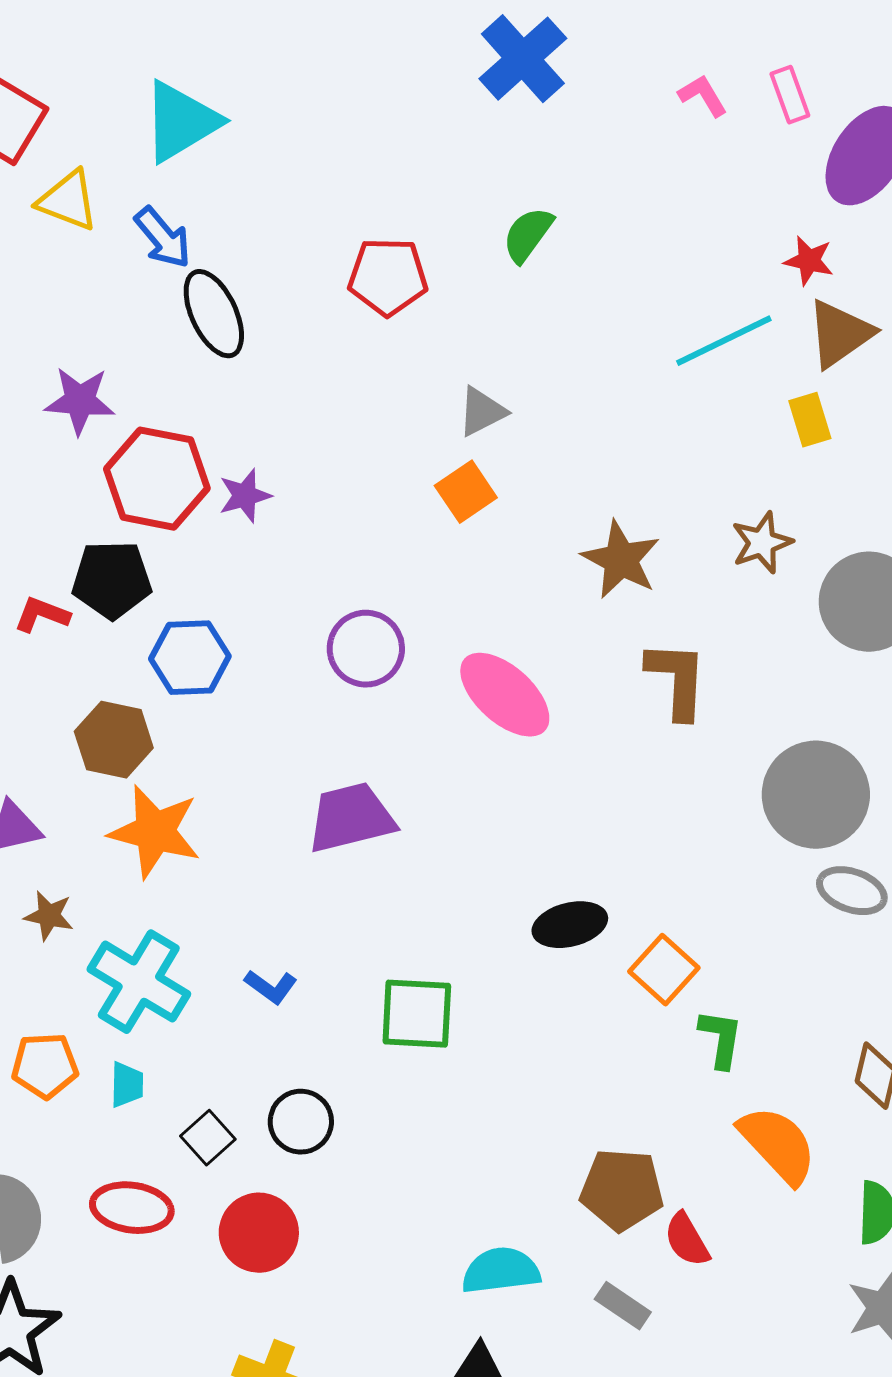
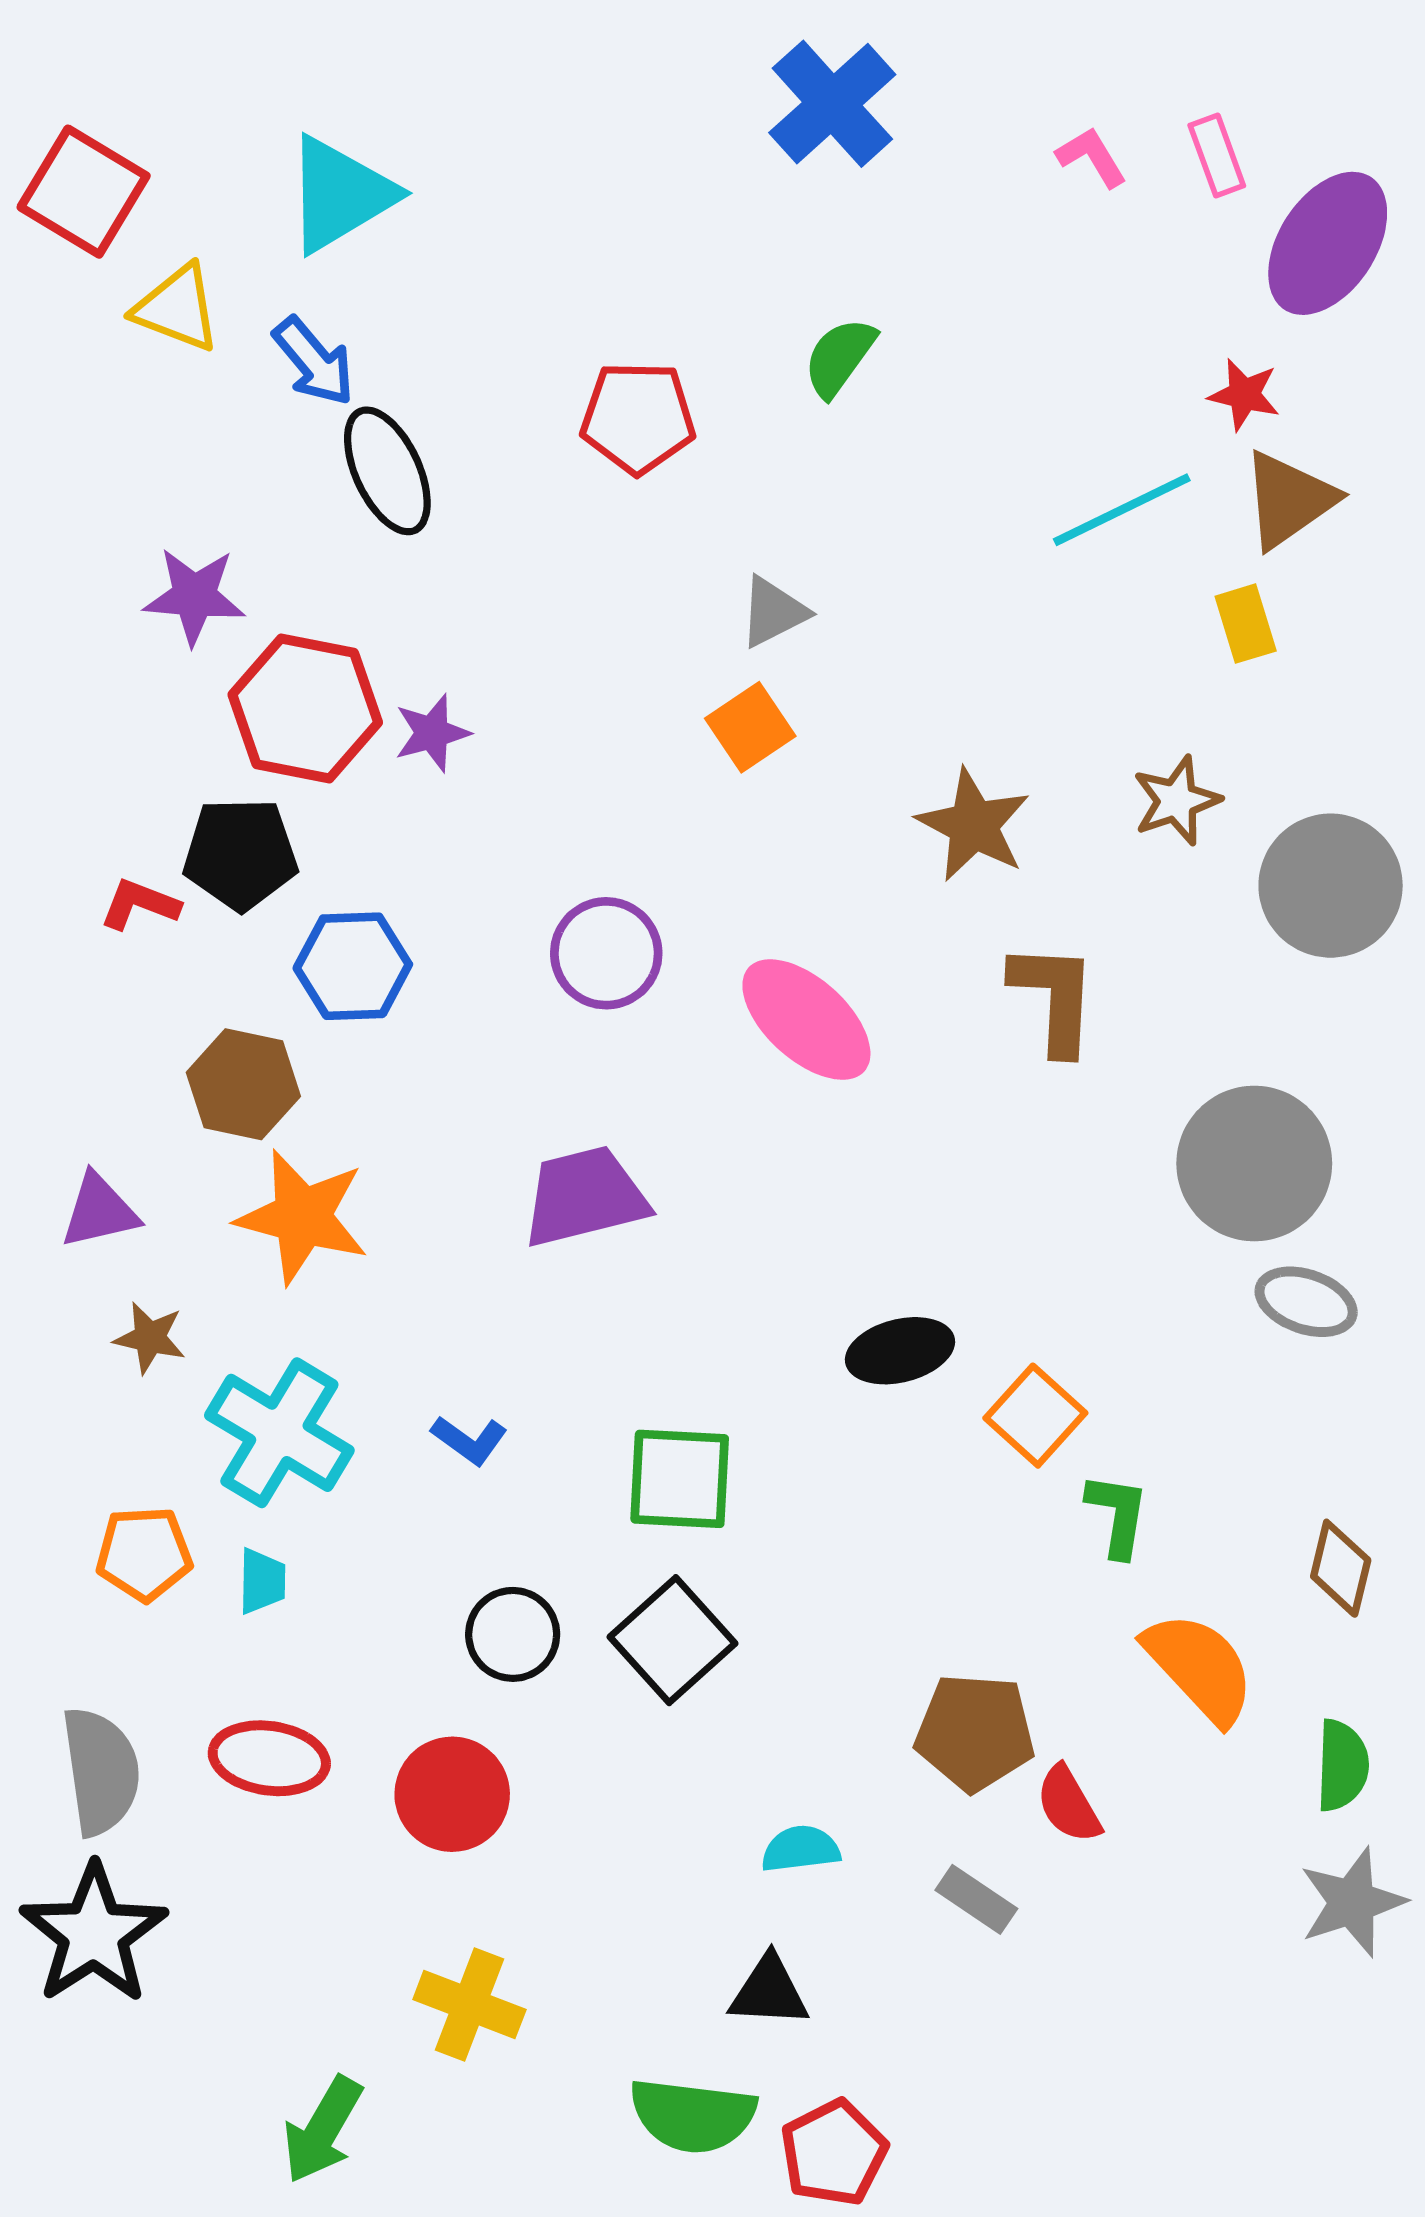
black square: (208, 1138) -> (672, 1640), moved, size x1.6
cyan semicircle: (501, 1271) -> (801, 1849), size x0.7

